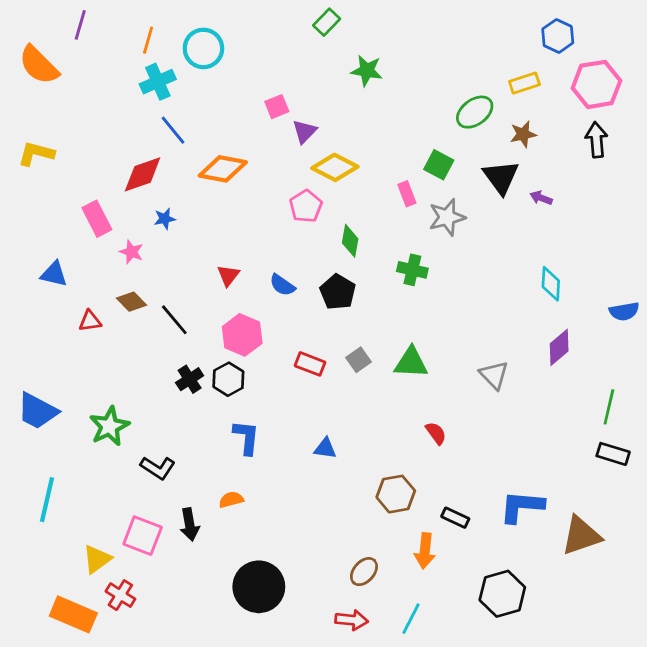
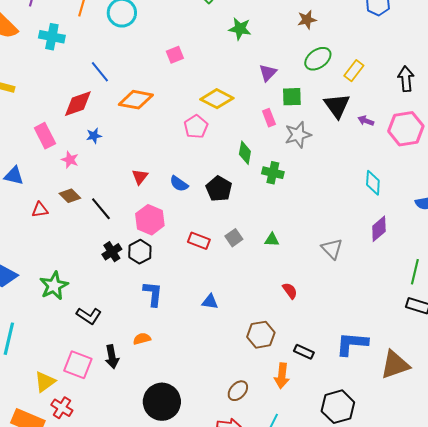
cyan cross: (158, 82) -> (52, 37), moved, turned 35
yellow rectangle: (524, 83) -> (354, 71), moved, turned -35
pink hexagon: (596, 84) -> (406, 129), moved
purple triangle: (304, 131) -> (268, 73), moved
brown star: (523, 134) -> (307, 20), moved
green square: (439, 165) -> (292, 97), turned -30
green diamond: (350, 241) -> (245, 153), moved
green triangle: (411, 363) -> (272, 240), size x0.6

